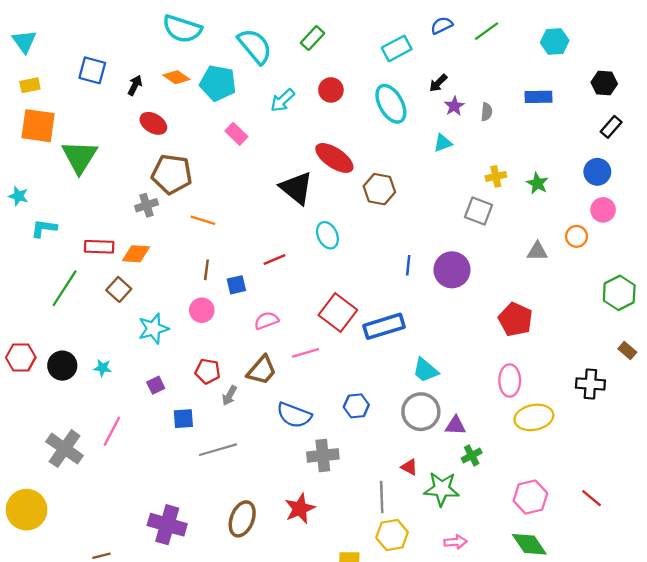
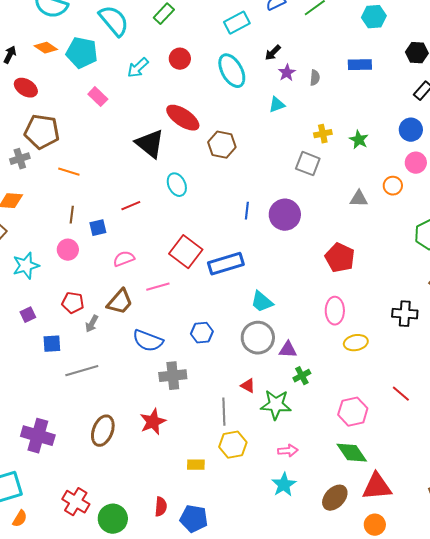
yellow ellipse: (534, 417) -> (356, 343), size x0.7
red line: (592, 498) -> (401, 394), moved

